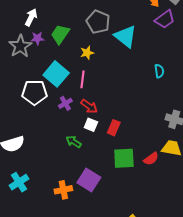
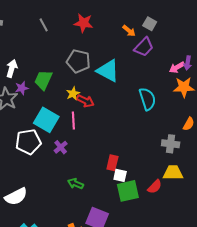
cyan semicircle: (159, 71) -> (147, 99), size x1.6
red arrow: (89, 106) -> (85, 101), moved
white square: (91, 125) -> (120, 175), moved

